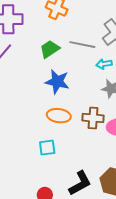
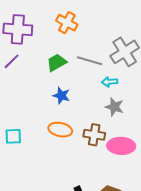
blue star: (57, 82) -> (61, 96), size x0.7
cyan square: (47, 148) -> (13, 136), moved

